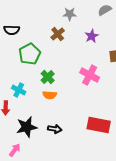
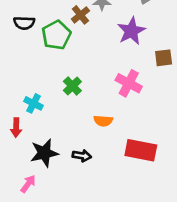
brown cross: (58, 34) -> (80, 15), moved
purple star: (92, 36) -> (131, 31), size x1.5
green pentagon: (30, 54) -> (56, 35), moved
orange semicircle: (50, 95) -> (103, 121), moved

